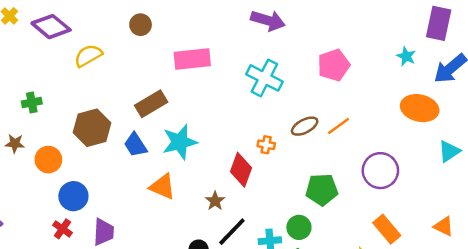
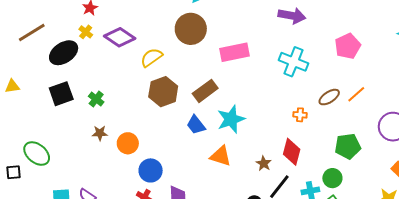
brown circle: (141, 25) -> (191, 29), size x1.8
green cross: (32, 103) -> (96, 99), moved, turned -35
brown hexagon: (92, 128) -> (163, 92), moved
red diamond: (241, 170) -> (292, 152), moved

